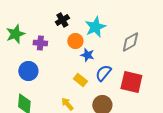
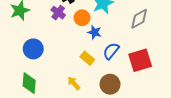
purple cross: (40, 43) -> (58, 13), moved, turned 32
red square: (131, 82) -> (140, 60), turned -30

